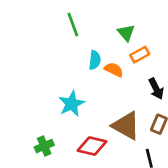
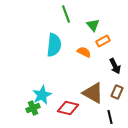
green line: (73, 25) -> (66, 14), moved
cyan semicircle: (95, 60) -> (54, 45), moved, size x1.6
cyan star: (72, 104) -> (42, 95), moved

